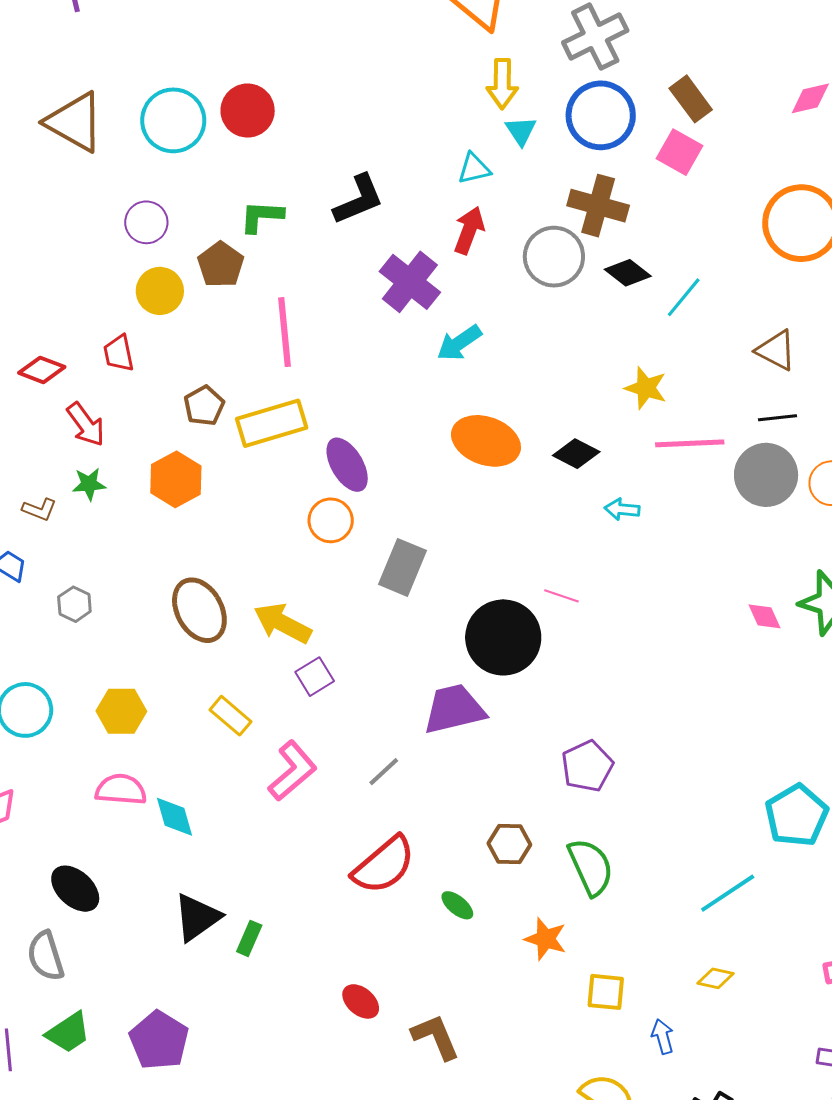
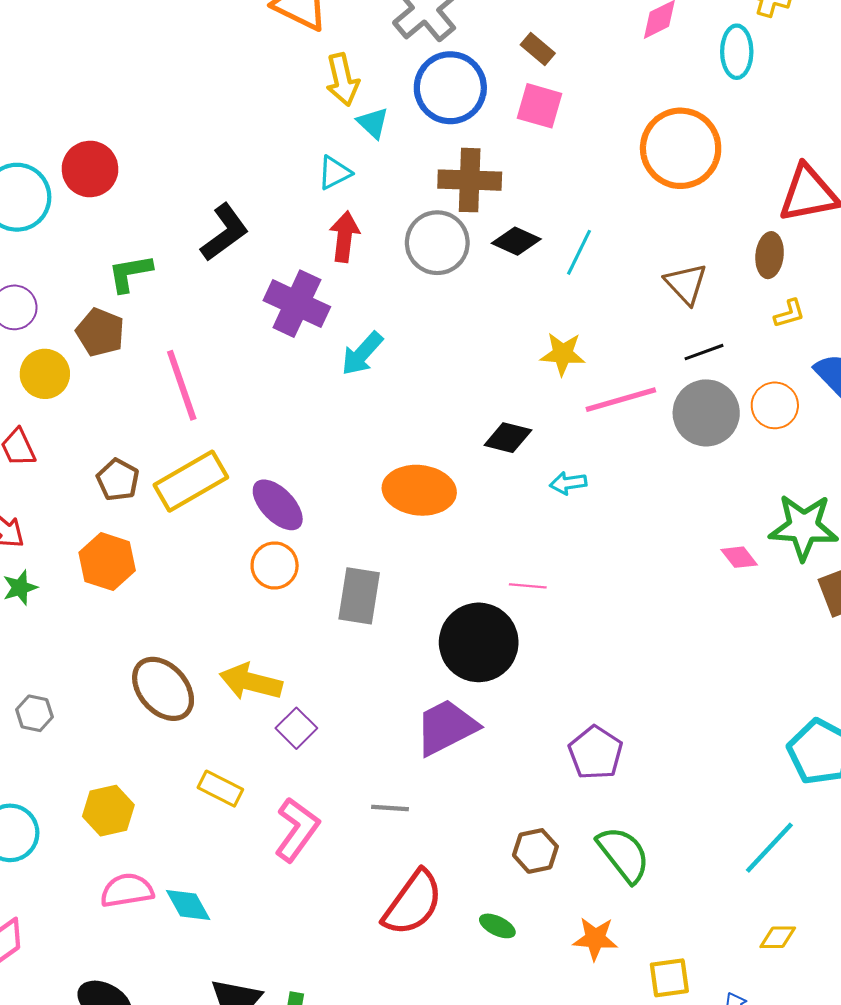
brown rectangle: (691, 99) -> (538, 49), size x0.7
brown triangle: (776, 350) -> (686, 284), turned 33
orange ellipse: (486, 441) -> (419, 490), moved
gray line: (384, 772) -> (390, 808), turned 60

